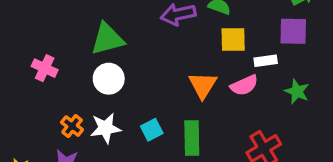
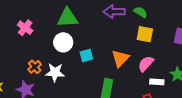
white rectangle: (266, 61) -> (157, 82), moved
pink semicircle: (244, 85) -> (146, 64), turned 144
cyan square: (152, 130) -> (86, 56), moved

